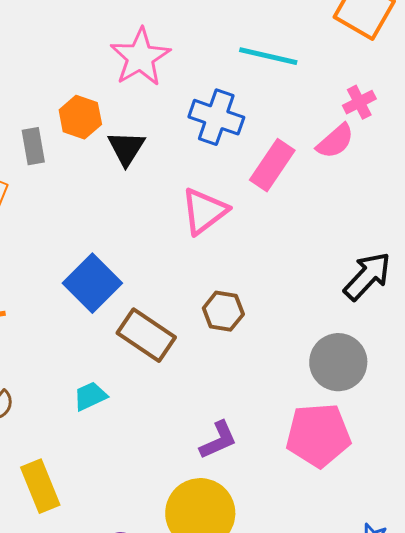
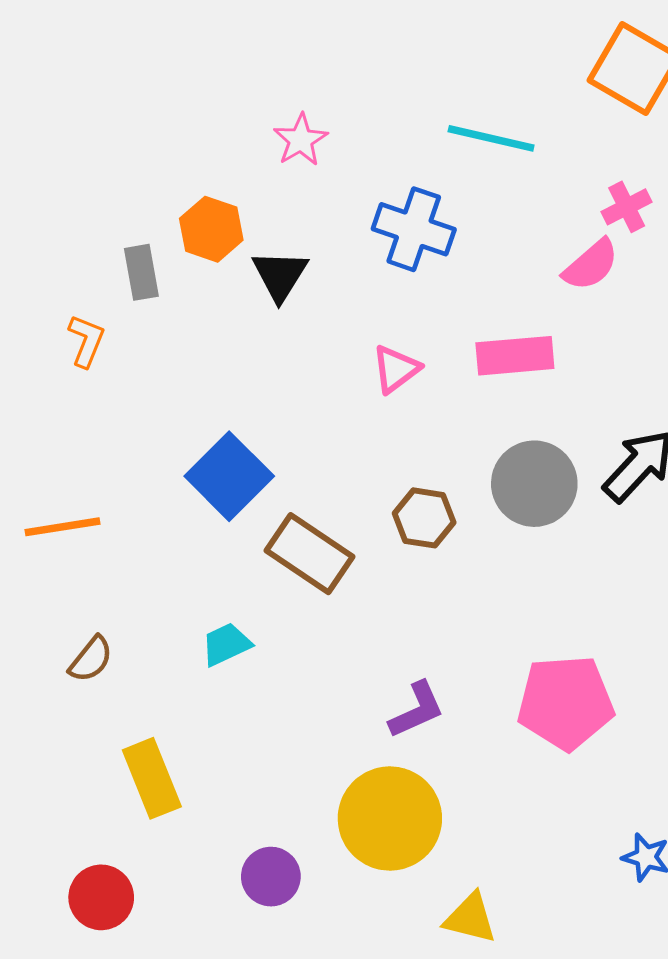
pink star: (140, 57) -> (301, 140), size x0.6
pink rectangle: (272, 165) -> (515, 356), moved, turned 51
pink triangle: (204, 211) -> (396, 369), size x0.7
gray circle: (338, 362) -> (534, 484), moved

